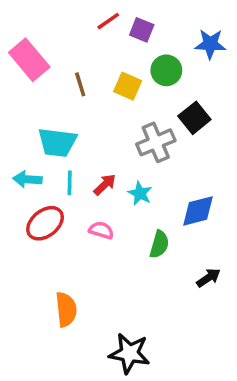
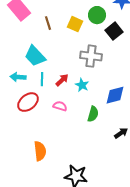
black square: (194, 118) -> (114, 31), moved
cyan trapezoid: (57, 142) -> (35, 56), turned 40
gray cross: (156, 142) -> (91, 56), turned 30

